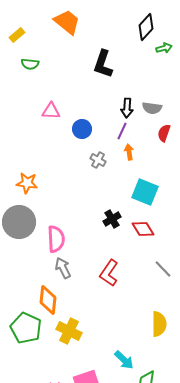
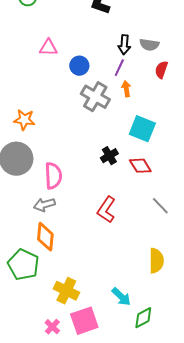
gray cross: (98, 160) -> (95, 97), size x1.8
gray arrow: (63, 268) -> (44, 205), moved, turned -80
yellow cross: (69, 331) -> (66, 291), moved

